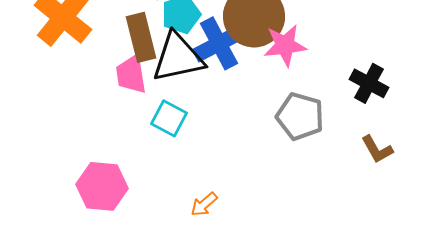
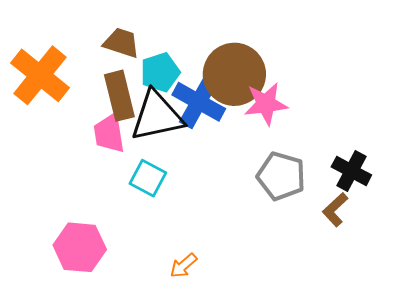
blue cross: (219, 43) -> (199, 102), turned -33
black cross: (369, 83) -> (351, 171), moved
brown L-shape: (377, 149) -> (335, 210), moved, turned 76

